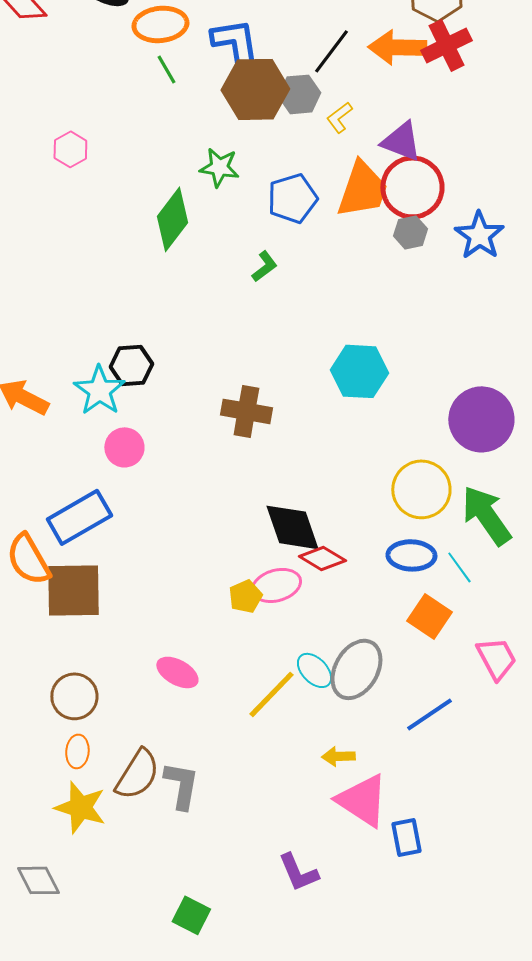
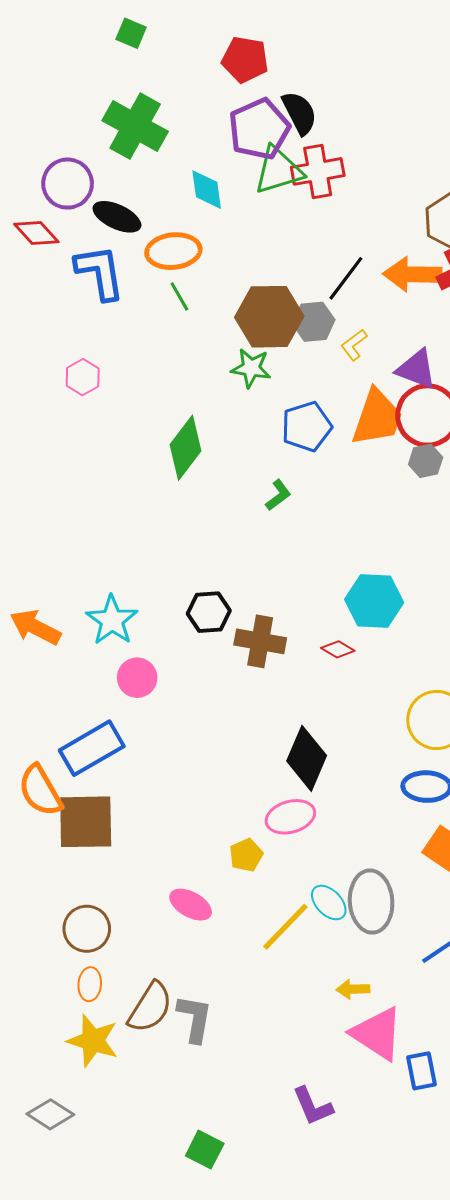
blue L-shape: (236, 45) -> (100, 272), moved
green star: (219, 167) -> (251, 368), moved
black hexagon: (131, 365) -> (209, 612), moved
black diamond: (292, 527) -> (307, 758), turned 42
red diamond: (322, 558) -> (338, 649), moved, size x0.7
yellow pentagon: (245, 596) -> (246, 855), moved
gray ellipse: (356, 669) -> (371, 902), turned -34
gray diamond: (38, 880) -> (50, 1114), turned -30

